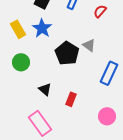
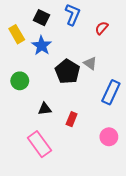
yellow rectangle: (18, 29) -> (17, 34), moved
black triangle: (45, 89) -> (45, 109), turned -48

